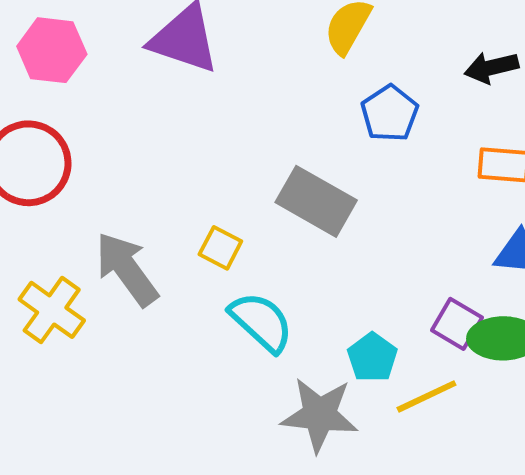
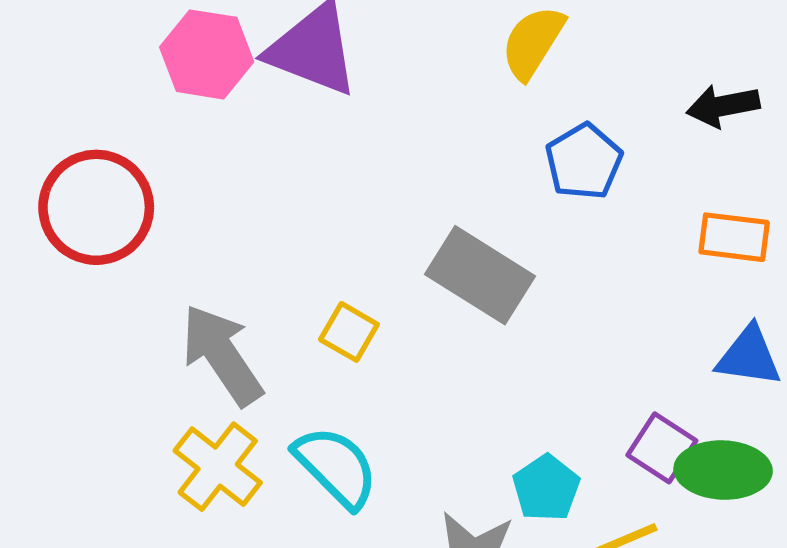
pink hexagon: (52, 50) -> (207, 54), moved
yellow cross: (52, 310) -> (218, 467), moved
cyan semicircle: (261, 322) -> (336, 467), moved

